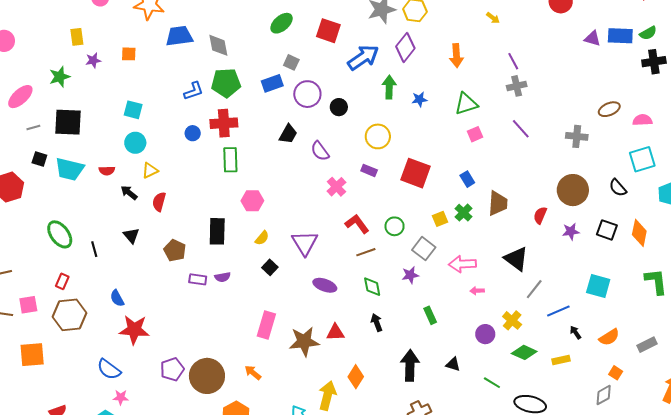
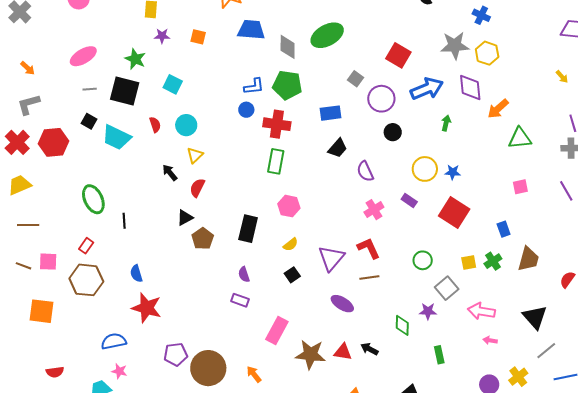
green ellipse: (282, 23) -> (327, 35), moved, size x1.4
purple diamond: (405, 47) -> (470, 88), turned -56
orange arrow: (456, 56) -> (498, 109), moved, turned 40
green star: (60, 77) -> (135, 59), moved, turned 30
blue rectangle: (272, 83) -> (330, 113), moved
green arrow: (389, 87) -> (446, 123), size x0.7
purple circle: (307, 94) -> (381, 99), moved
blue star: (419, 99) -> (453, 172), moved
green triangle: (466, 104) -> (520, 138), moved
cyan square: (133, 110) -> (173, 84), moved
blue circle: (193, 133) -> (246, 110), moved
yellow triangle: (150, 170) -> (195, 155), turned -30
red semicircle: (107, 171) -> (155, 125), moved, turned -119
red L-shape: (357, 224) -> (369, 248), moved
black triangle: (131, 236) -> (185, 218), moved, turned 30
brown line: (366, 252) -> (369, 277), moved
purple semicircle: (223, 277) -> (244, 274), turned 70
purple rectangle: (198, 279) -> (240, 300), moved
green diamond: (372, 287) -> (402, 325), moved
black arrow: (377, 322) -> (369, 349), moved, turned -54
blue semicircle: (109, 369) -> (114, 341), turned 120

